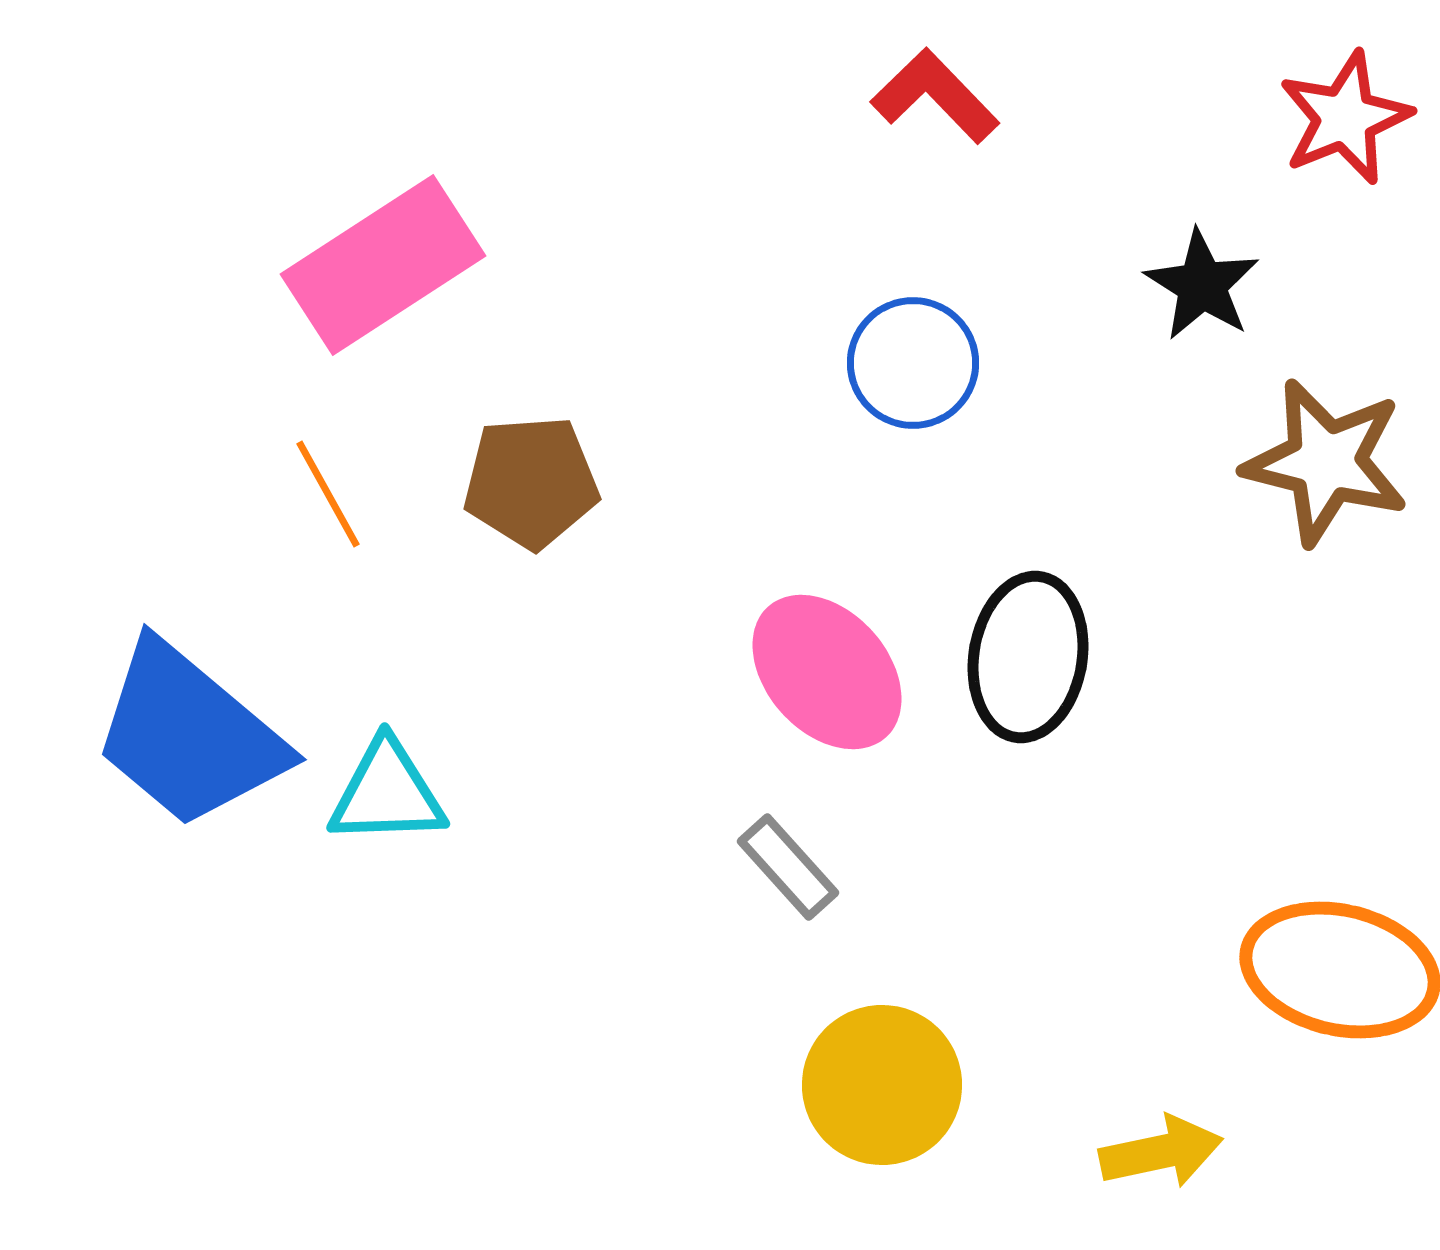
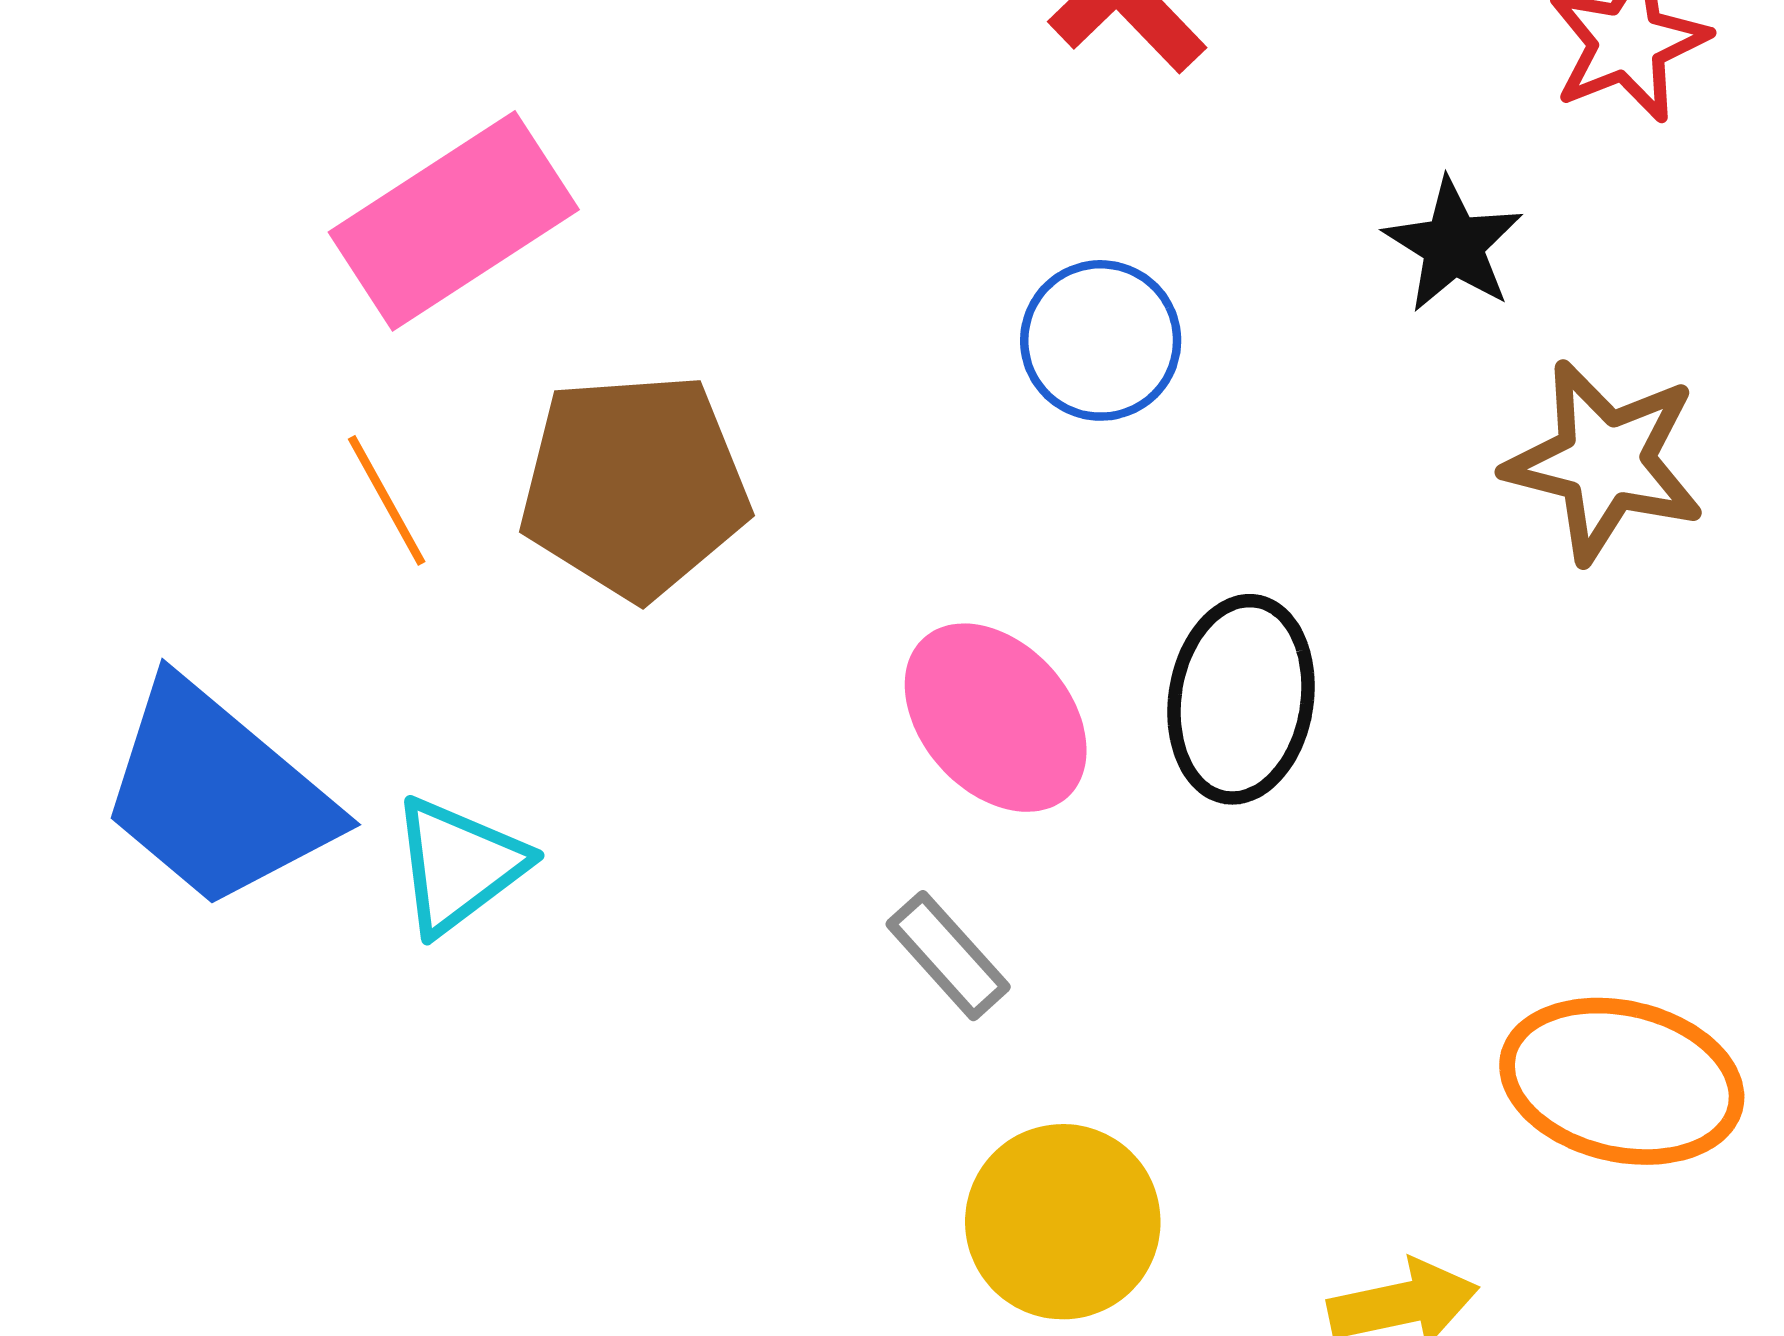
brown pentagon: (531, 482) -> (634, 486), size x1.4
cyan triangle: (387, 793) -> (459, 865), turned -35

